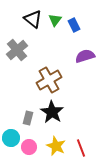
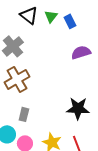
brown cross: (49, 80) -> (17, 79), moved
black star: (52, 112) -> (78, 108), moved, turned -30

